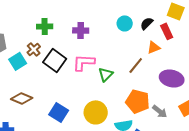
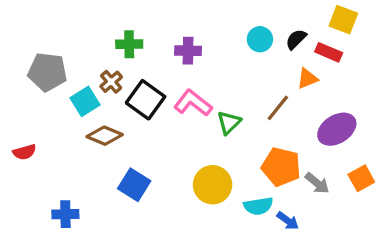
red rectangle: (167, 31) -> (329, 52), turned -42
pink L-shape: (84, 62) -> (193, 103), turned 35
purple ellipse: (172, 78) -> (337, 129), turned -45
brown diamond: (22, 98) -> (105, 136), moved
blue square: (59, 112) -> (134, 185), moved

